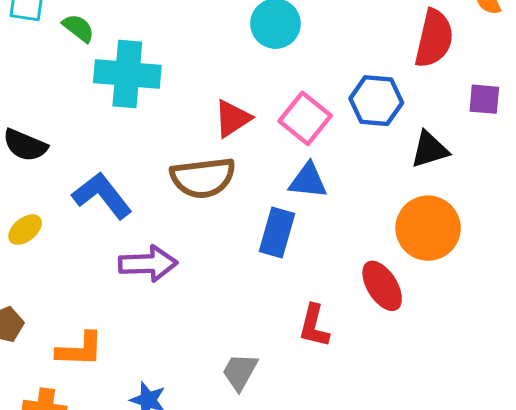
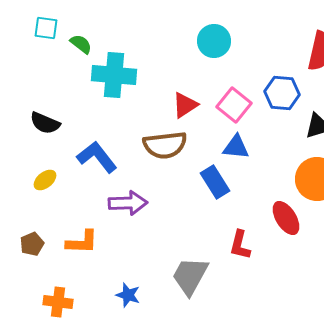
blue rectangle: (277, 233) -> (215, 182), turned -48
orange L-shape: (80, 350) -> (82, 242), moved
gray trapezoid: (240, 372) -> (190, 276), size x1.5

